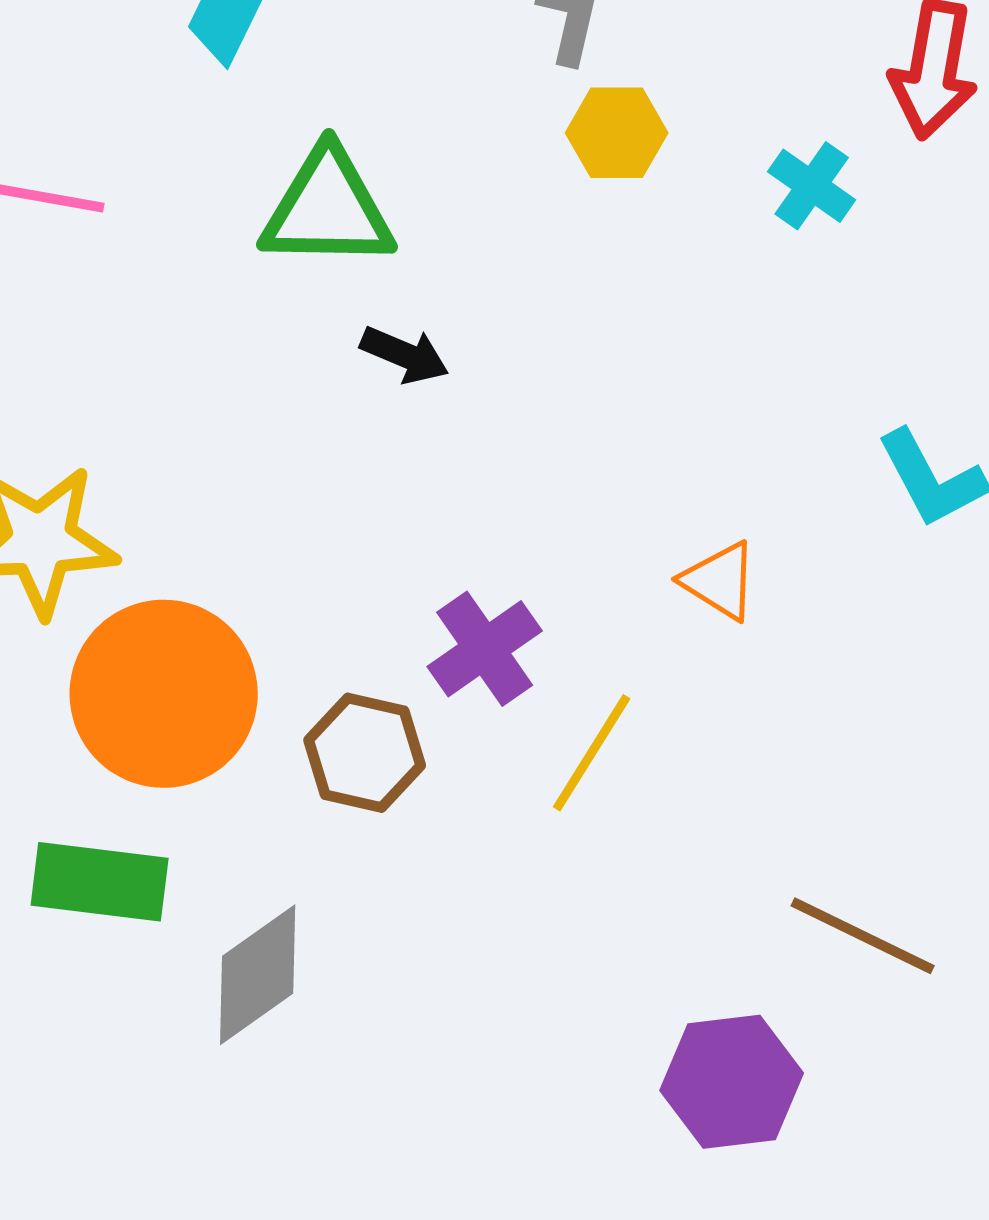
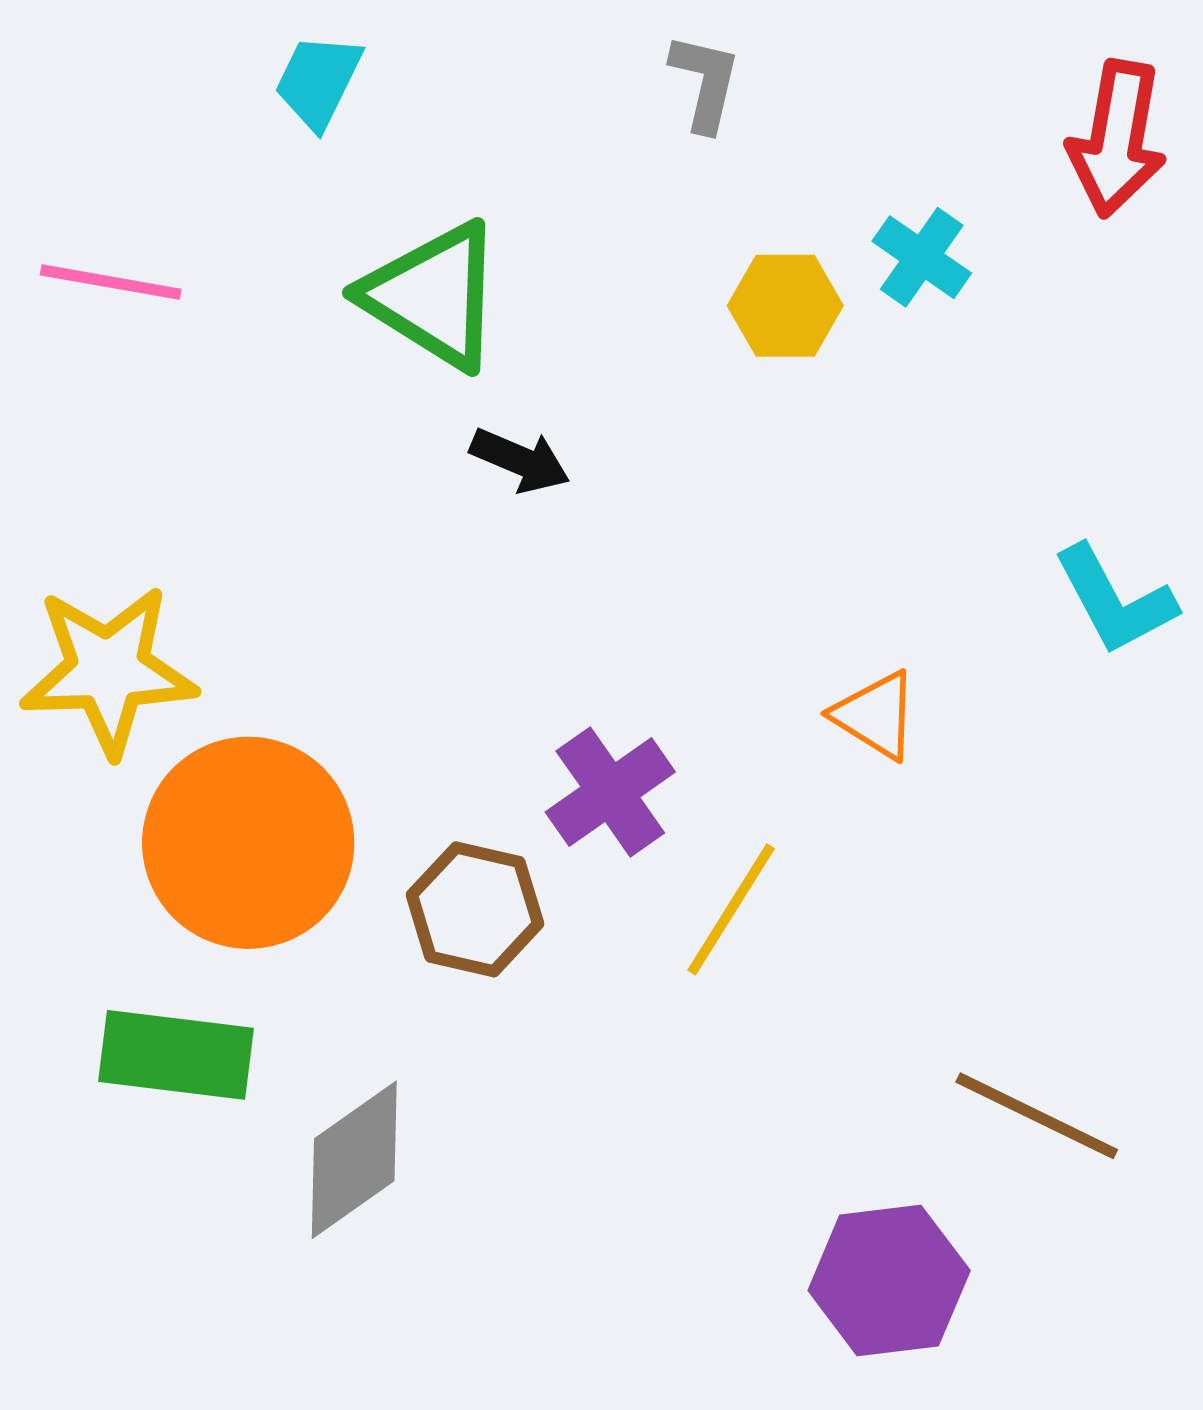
yellow hexagon: (617, 133) -> (785, 306), moved
cyan cross: (812, 186) -> (922, 257), moved
green triangle: (328, 209) -> (433, 296), turned 31

